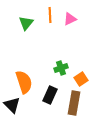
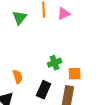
orange square: (81, 79) -> (75, 74), turned 32
orange semicircle: (24, 82) -> (18, 77), size x0.6

